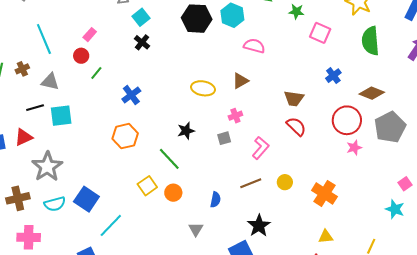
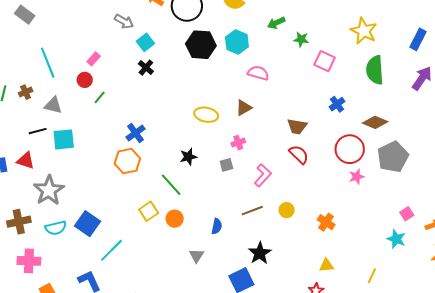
blue cross: (131, 95) -> (136, 133), moved
red triangle: (24, 137) -> (26, 161), turned 42
orange cross: (324, 193) -> (326, 222), size x0.7

